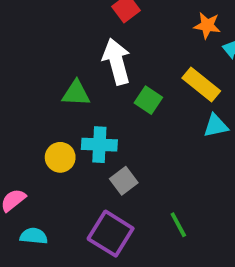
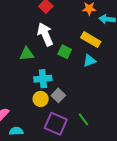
cyan triangle: (216, 126) -> (90, 61), moved
yellow circle: (60, 157) -> (41, 99), moved
green line: (178, 225) -> (83, 119), moved

